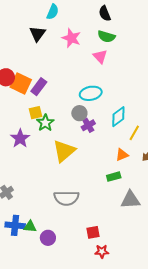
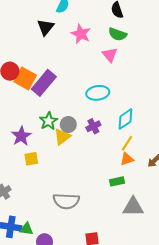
purple rectangle: (39, 87) -> (44, 83), size x1.4
yellow square: (35, 113) -> (31, 159), moved
gray circle: (79, 113) -> (68, 125), moved
yellow line: (134, 133) -> (127, 143), moved
yellow triangle: (64, 151) -> (62, 137), moved, size x0.7

